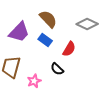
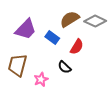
brown semicircle: (48, 19) -> (70, 19), moved, turned -78

